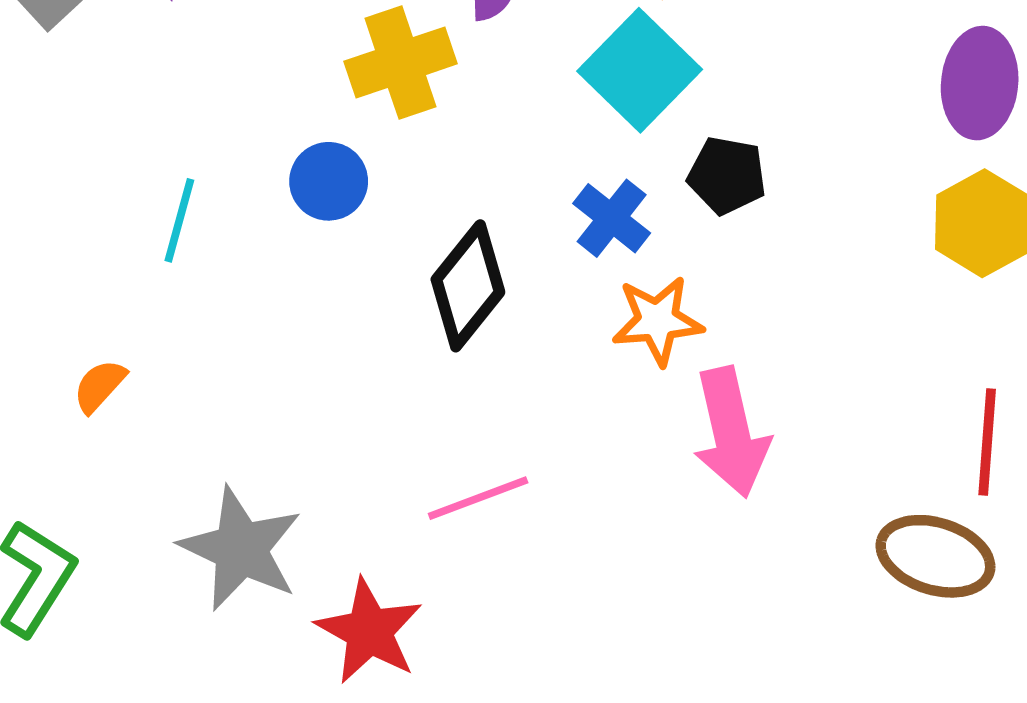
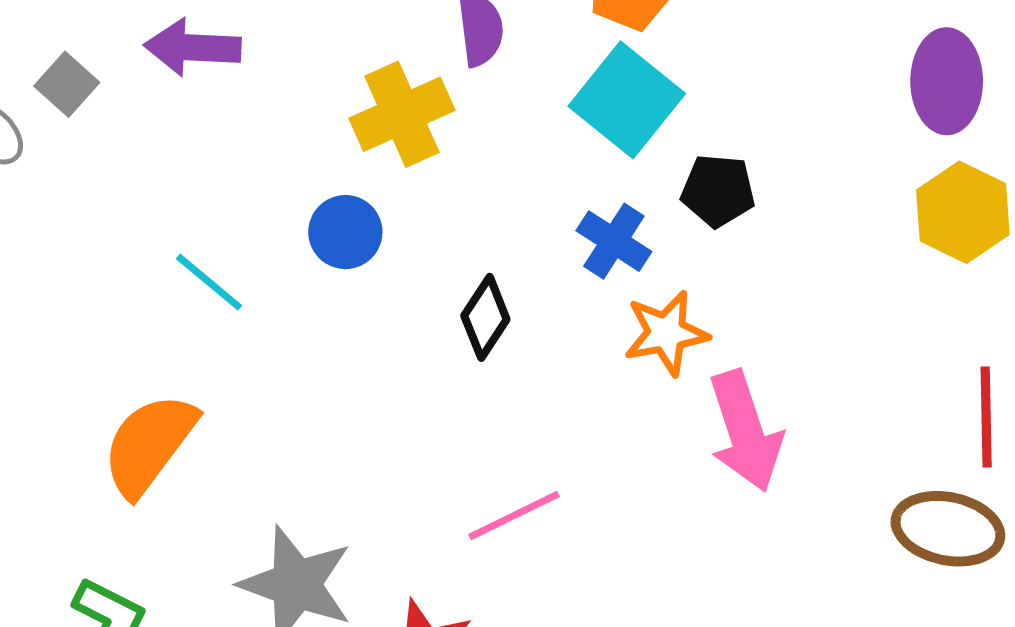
cyan line: (179, 220) -> (209, 282), turned -60
black diamond: (468, 286) -> (485, 317), size x0.7
orange semicircle: (100, 386) -> (149, 444), size x2.0

